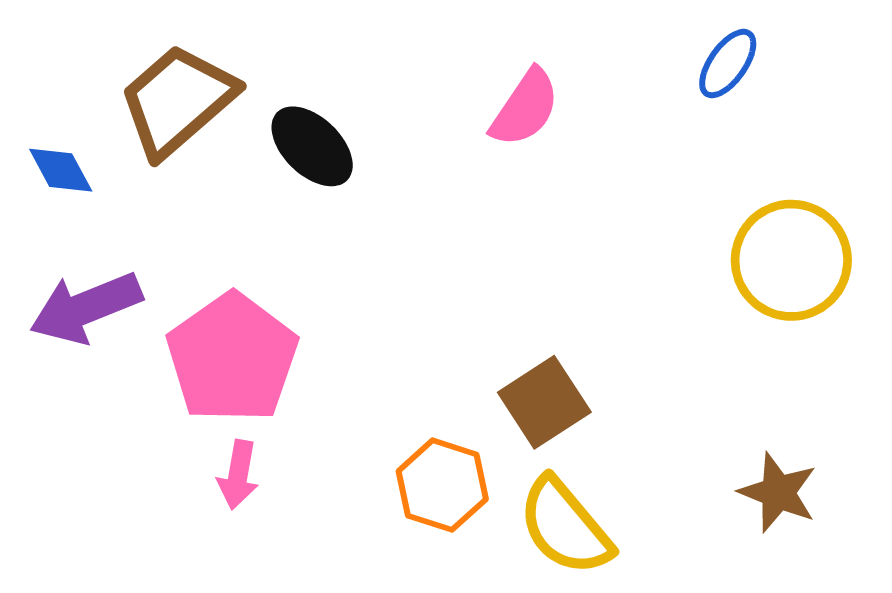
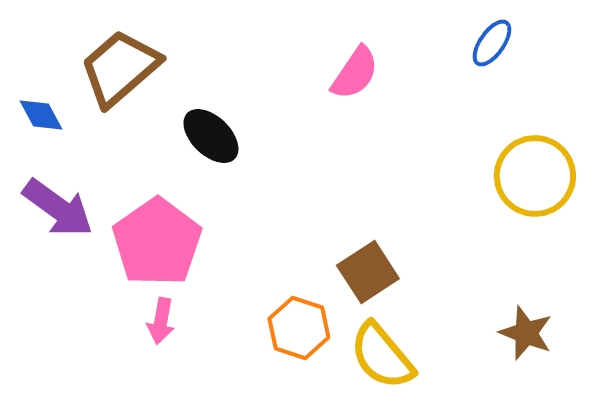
black ellipse: (312, 146) -> (211, 136), moved
purple arrow: (86, 308) -> (58, 208), turned -122

